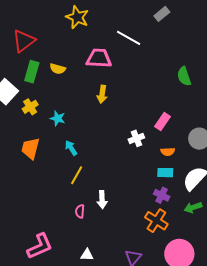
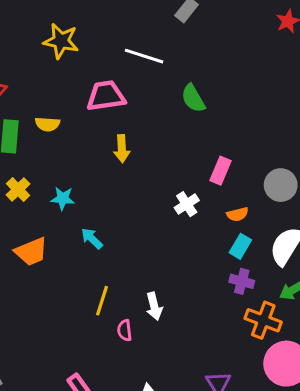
green semicircle: (184, 76) -> (193, 98), moved
orange trapezoid: (30, 148) -> (31, 252), turned -115
cyan rectangle: (165, 173) -> (240, 246), turned -49
yellow line: (77, 175) -> (102, 301), moved
orange cross: (156, 221) -> (263, 320), moved

